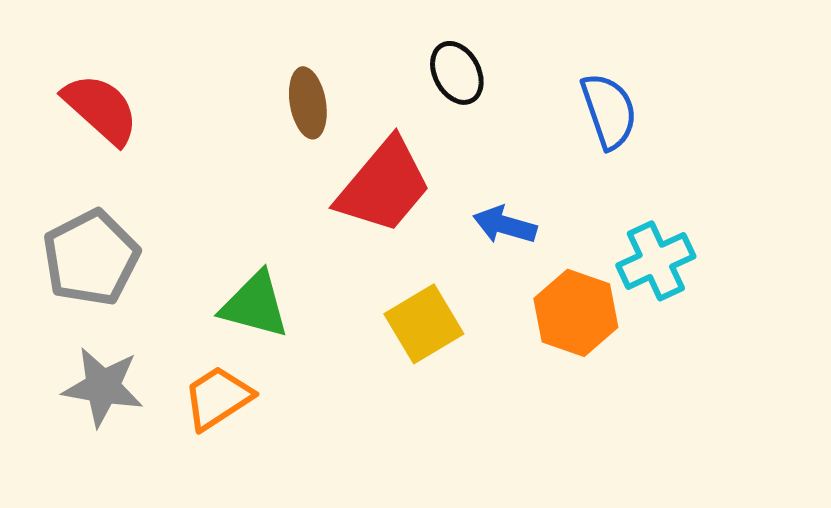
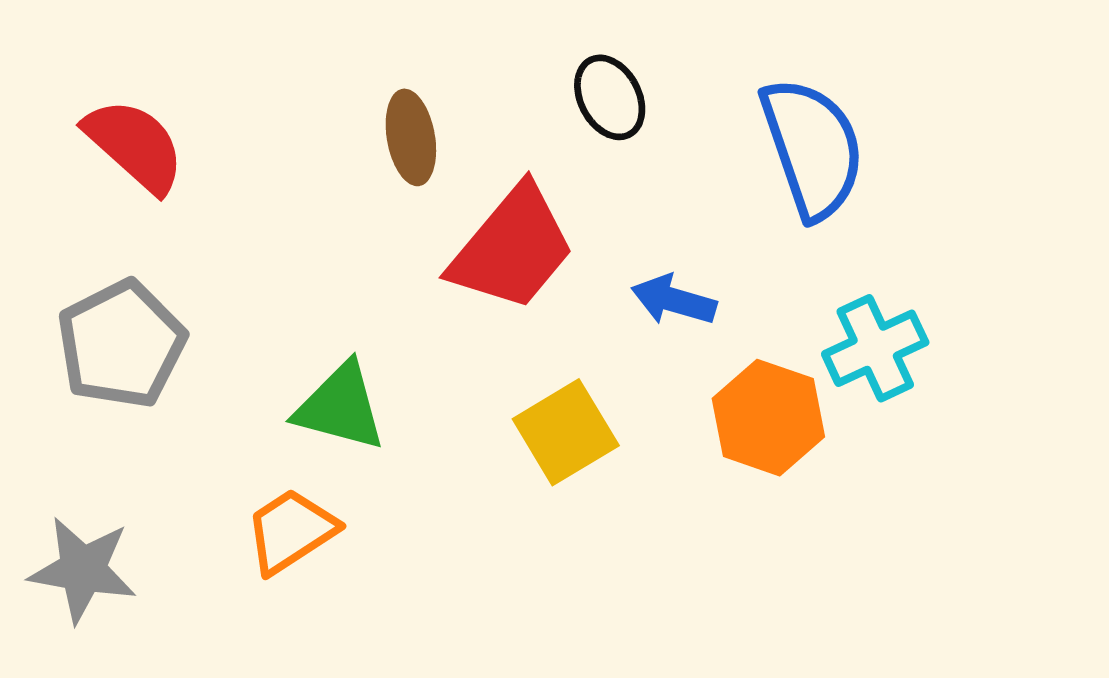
blue semicircle: (609, 111) -> (812, 148), size x1.4
gray star: (103, 387) -> (83, 570), moved

